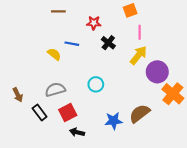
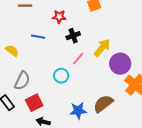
pink line: (140, 32) -> (78, 59), moved, turned 40
black cross: (108, 43) -> (73, 36), turned 32
yellow semicircle: (54, 54) -> (12, 51), moved
gray semicircle: (55, 90) -> (22, 81), turned 132

